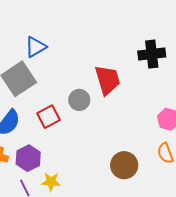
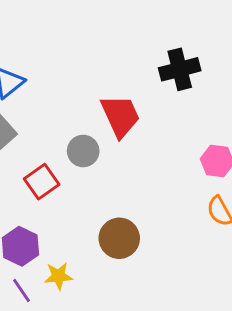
brown circle: (124, 165) -> (119, 238), moved

